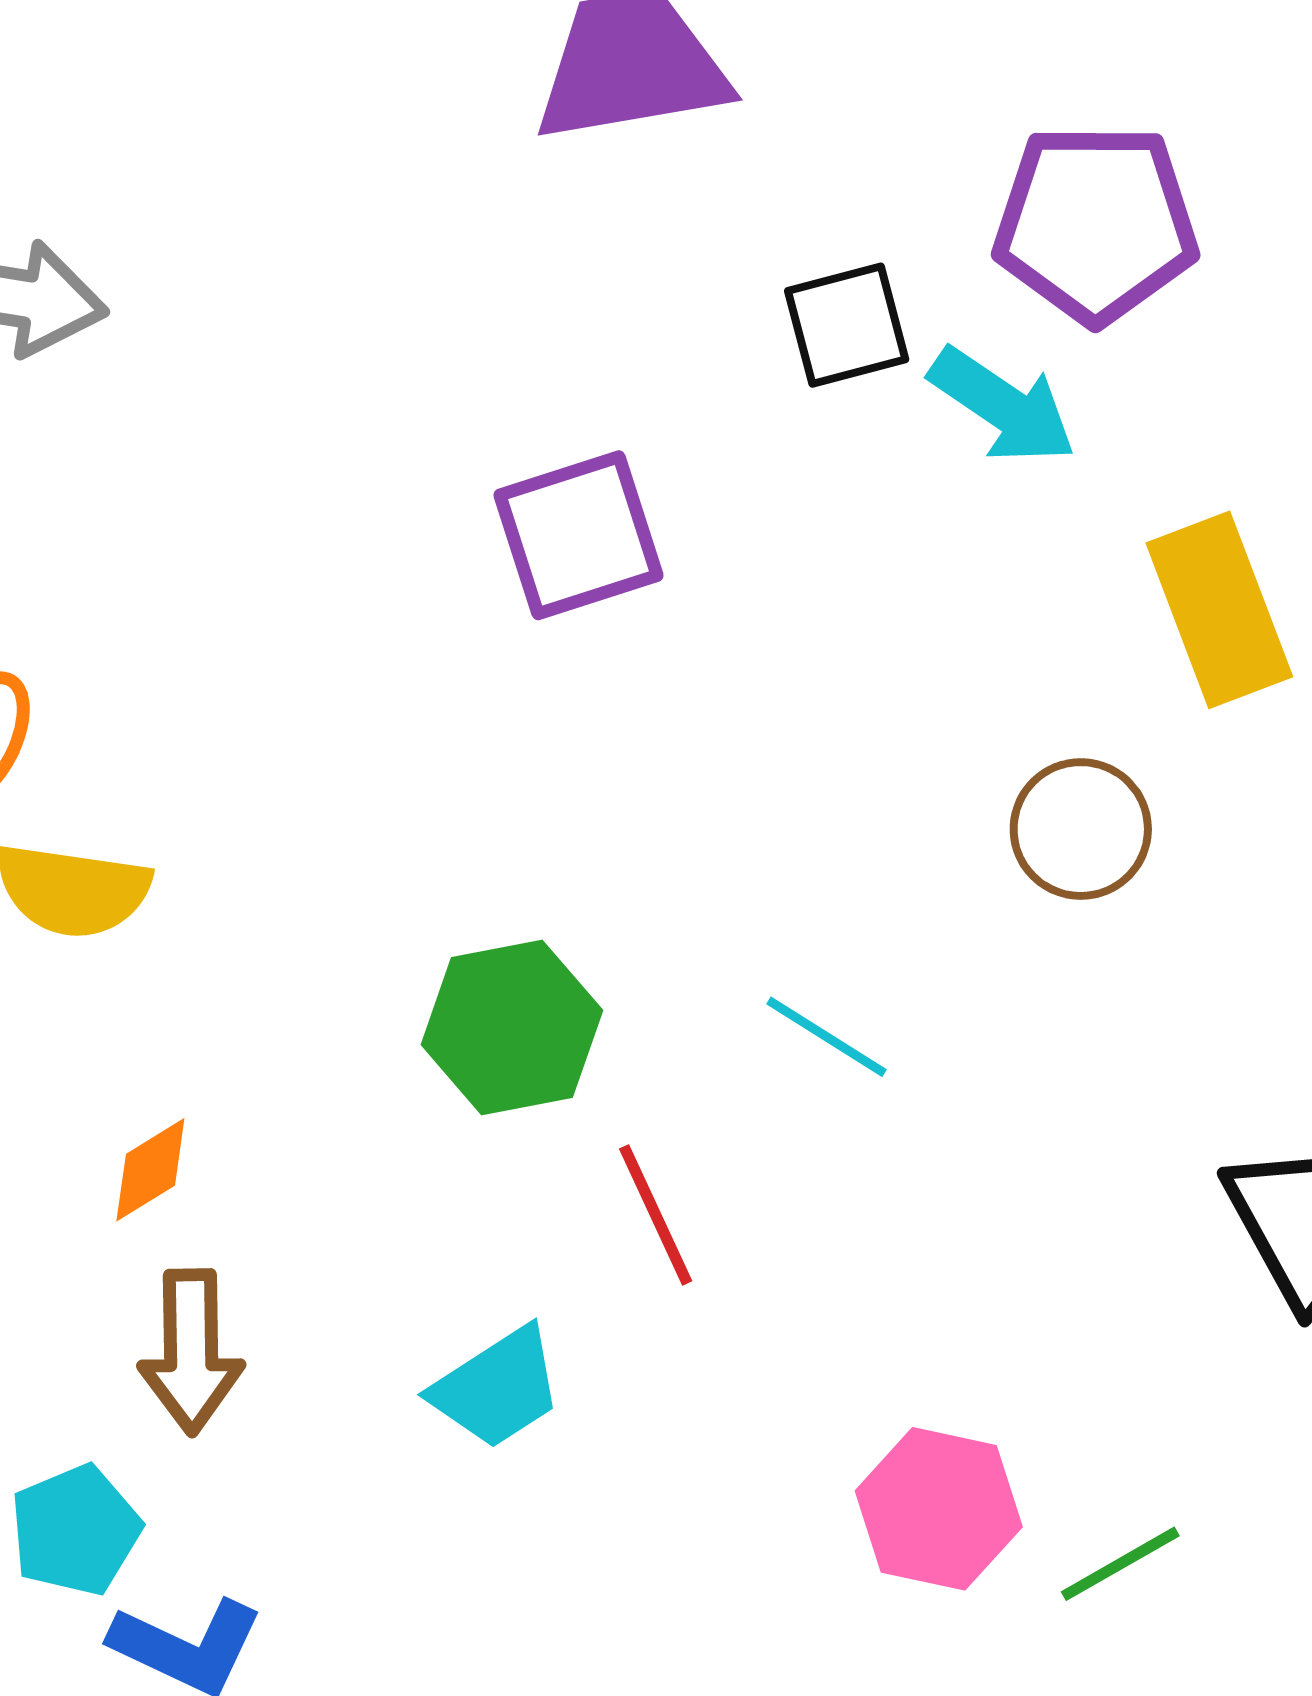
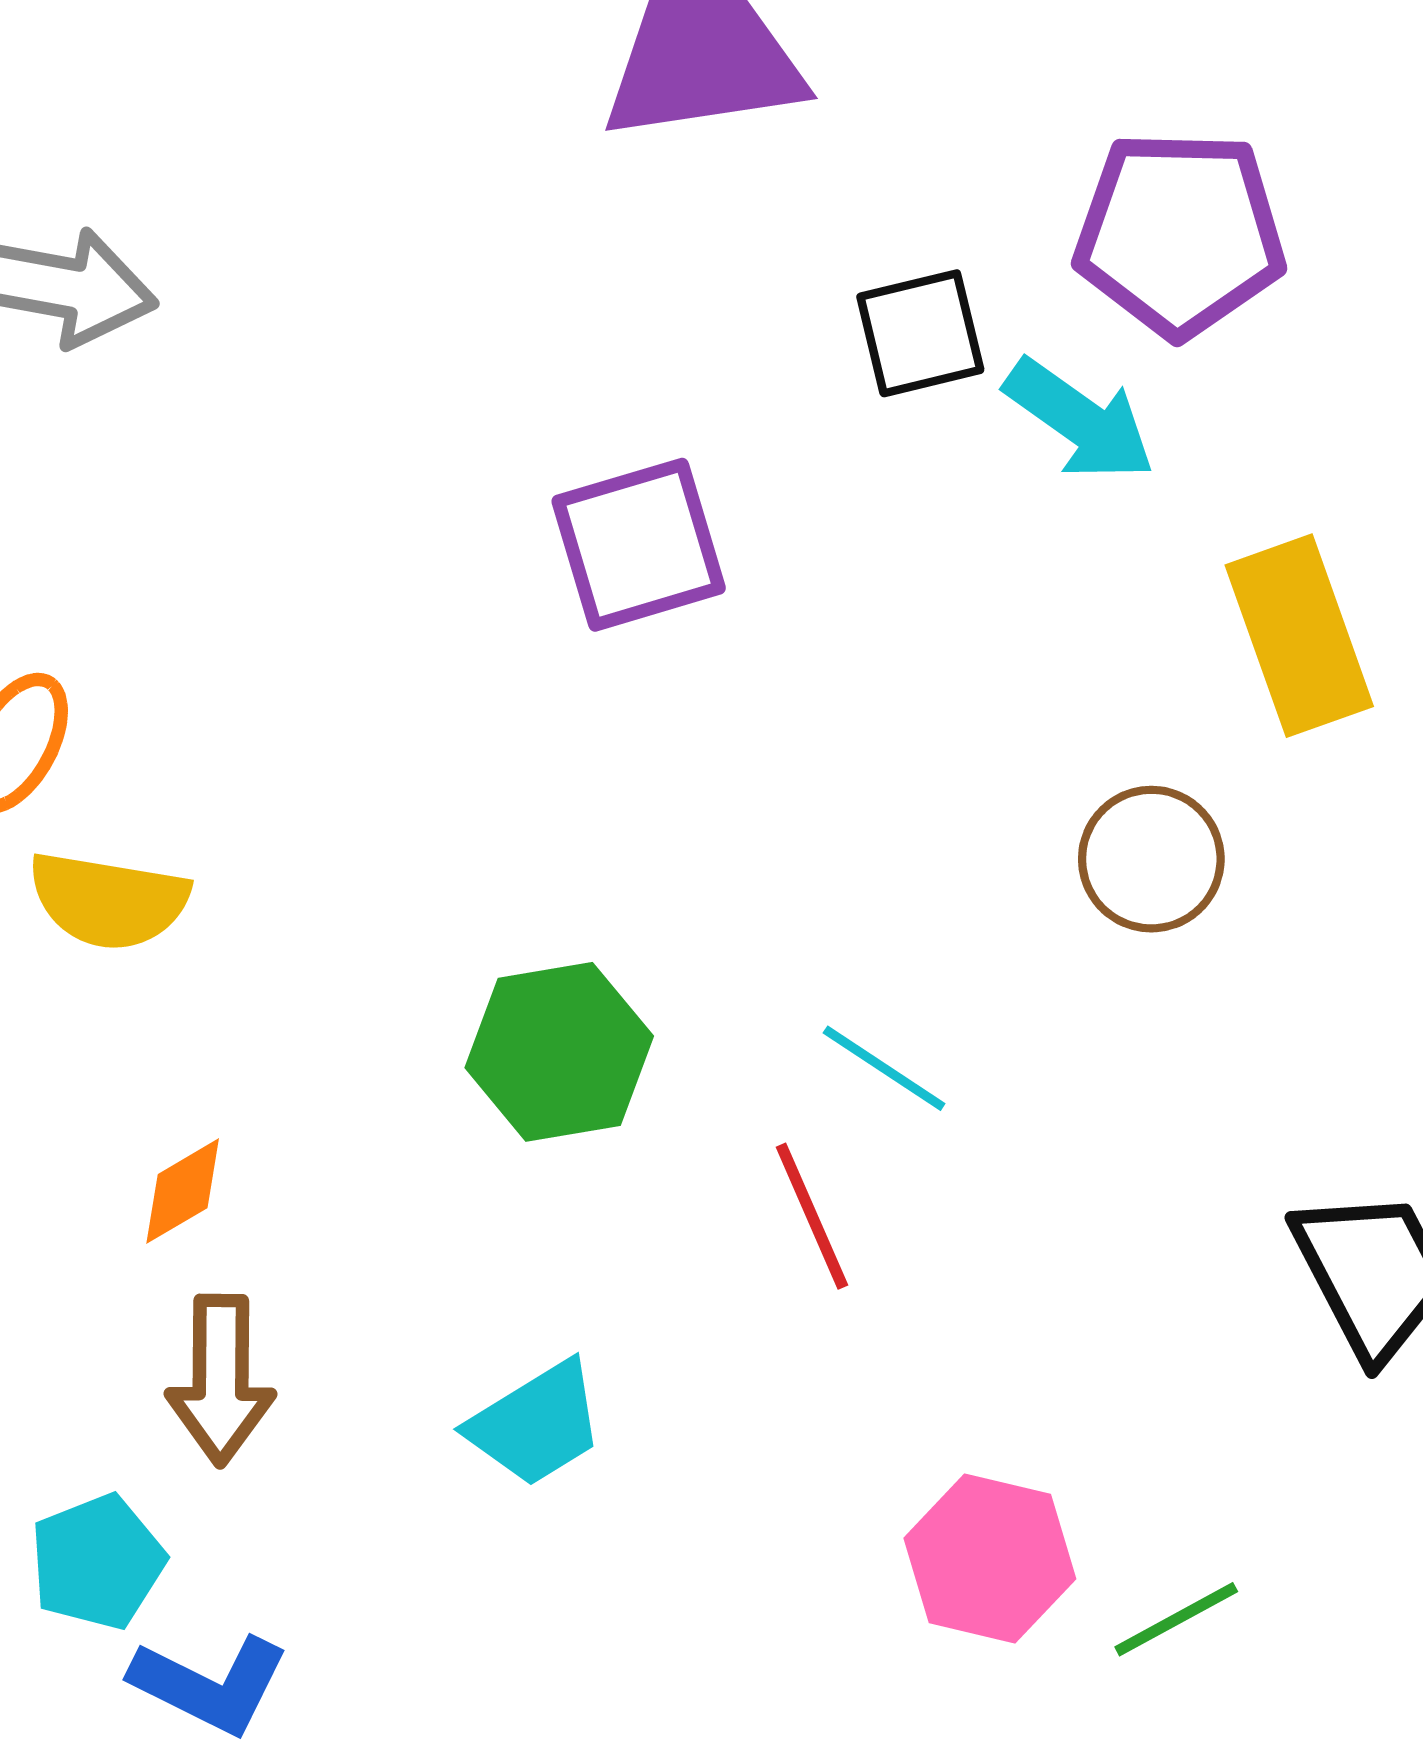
red line: (656, 1215) -> (812, 1216), moved

